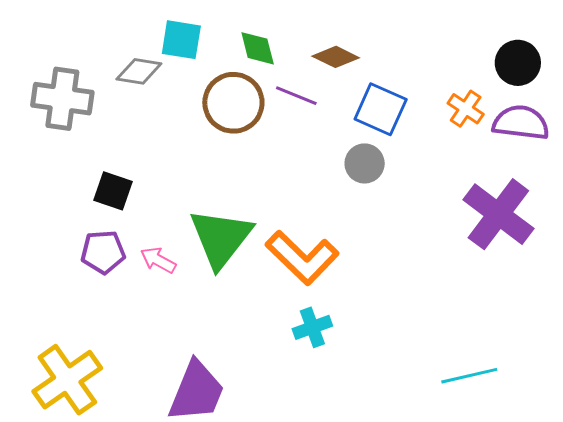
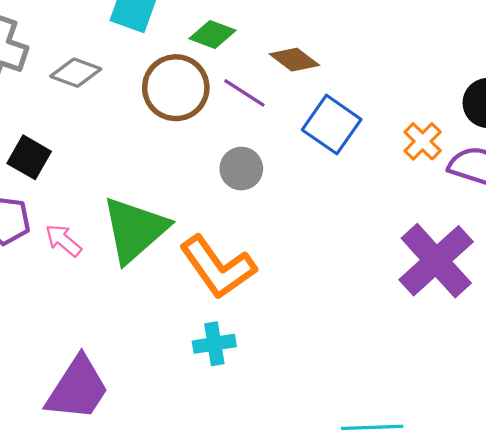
green diamond: (258, 48) -> (213, 34), turned -66
gray diamond: (139, 71) -> (76, 73), moved
gray circle: (365, 163) -> (241, 169), moved

